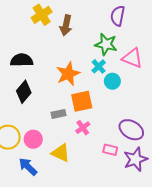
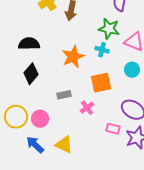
cyan cross: (99, 66) -> (102, 50), turned -32
cyan circle: (112, 81) -> (132, 70), moved
orange square: (82, 101) -> (101, 83), moved
yellow triangle: (61, 153) -> (64, 145), moved

